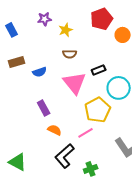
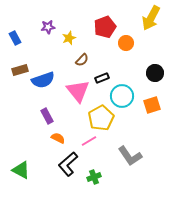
brown semicircle: (70, 54) -> (82, 60), moved, turned -48
blue semicircle: (40, 72) -> (43, 80), size x1.6

